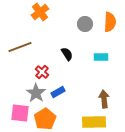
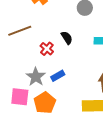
red cross: (42, 72) -> (47, 49), moved

